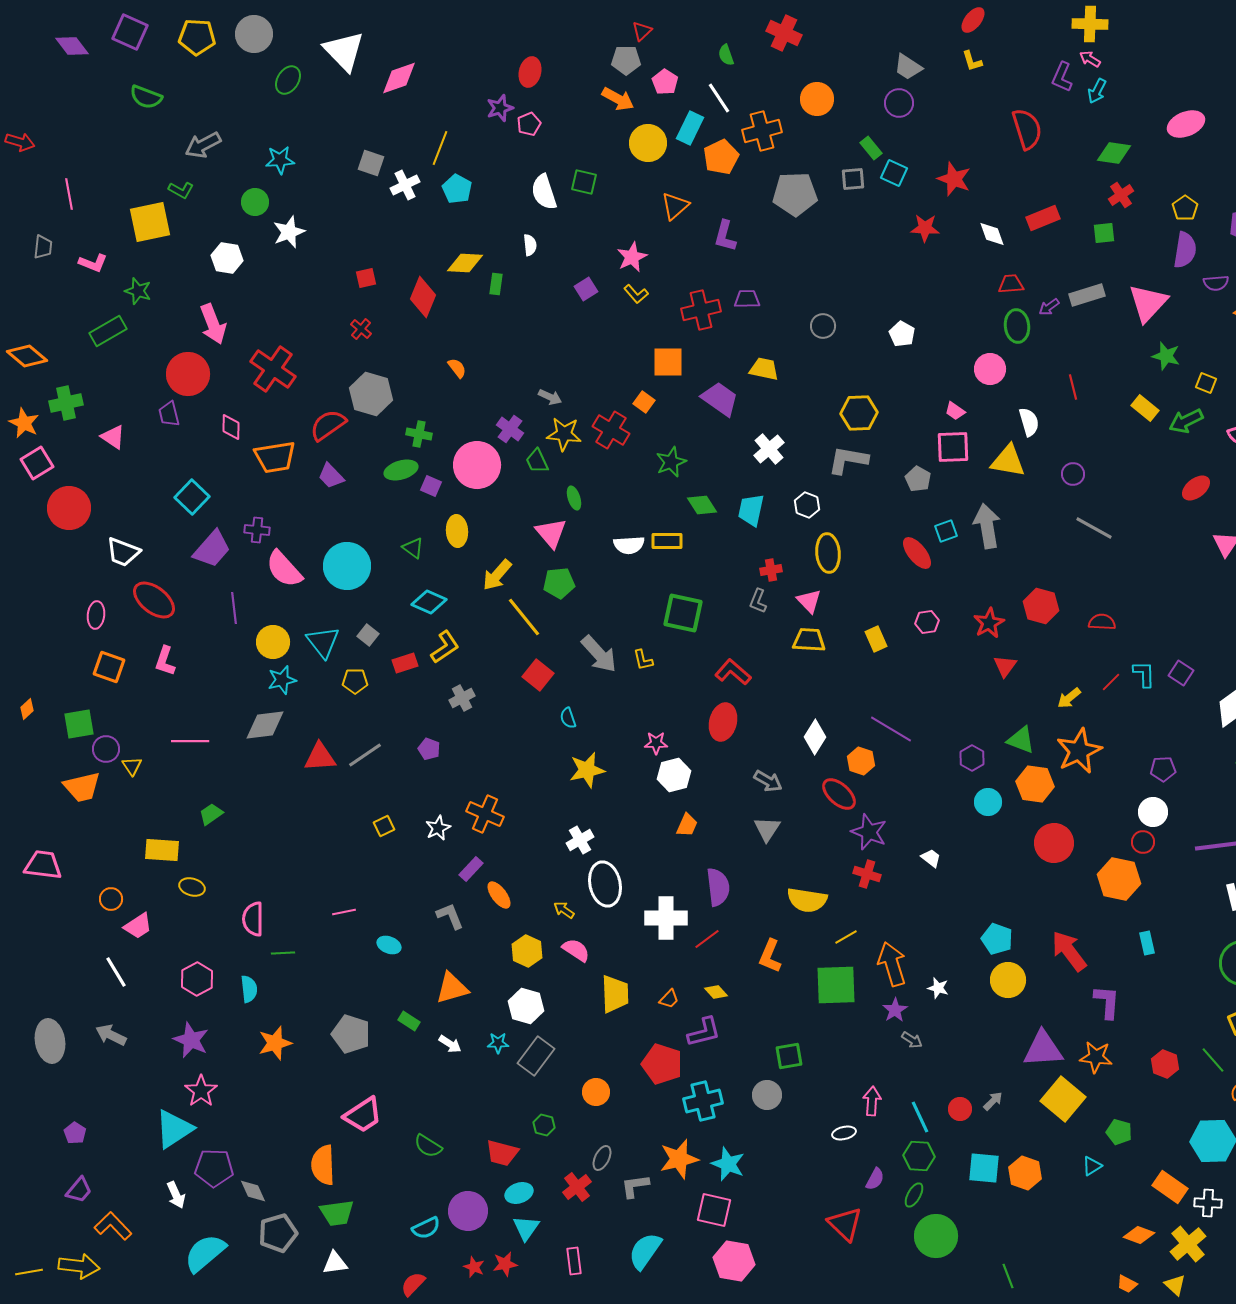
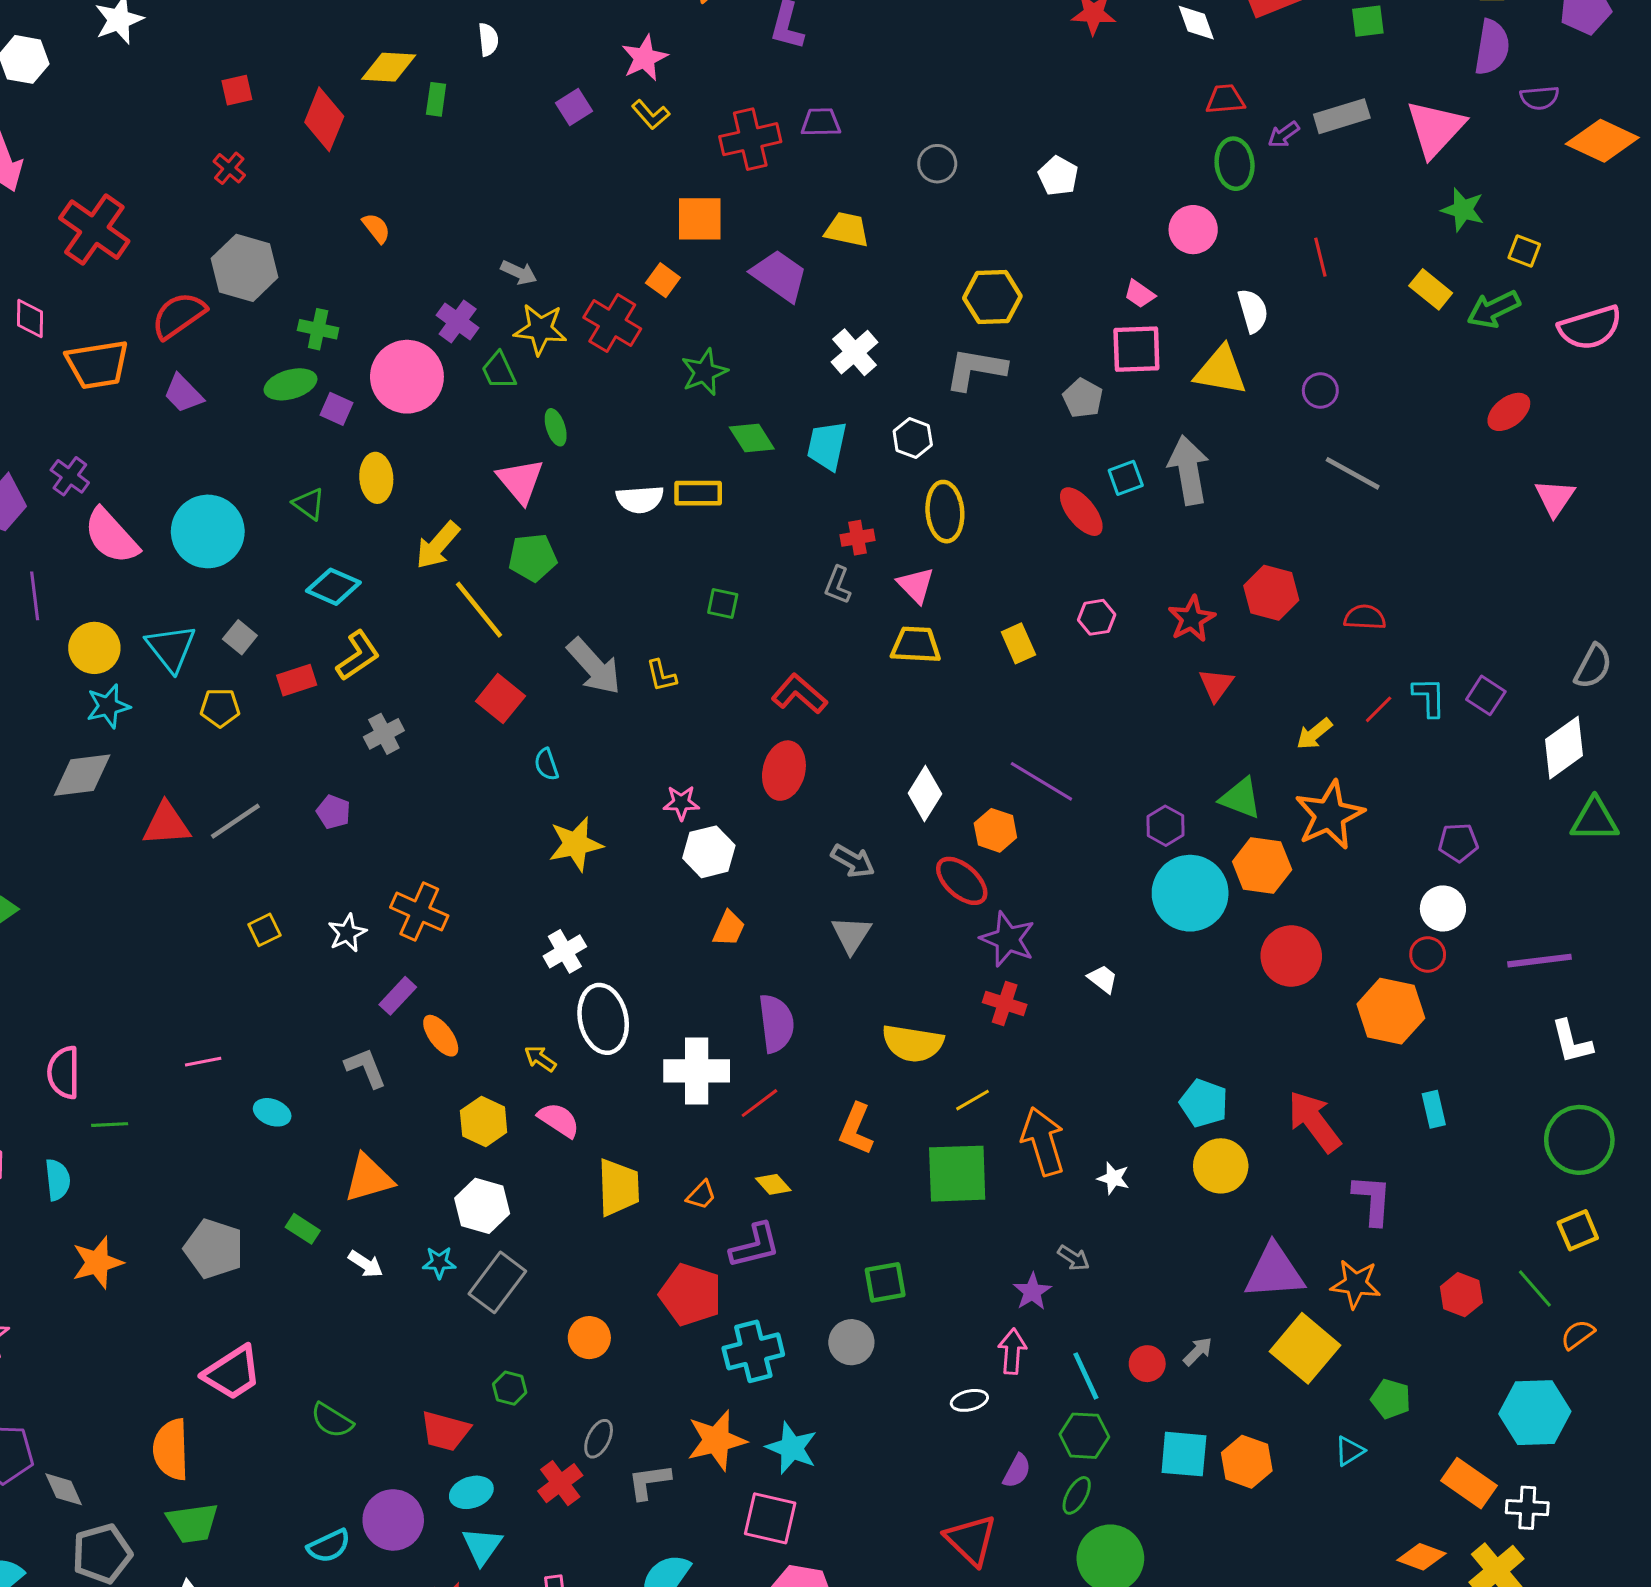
purple cross: (257, 530) -> (70, 476), turned 30
green square: (683, 613) -> (723, 604), size x0.5
cyan circle: (988, 802) -> (1190, 893), size x1.8
purple star: (895, 1010) -> (1032, 1292), moved

